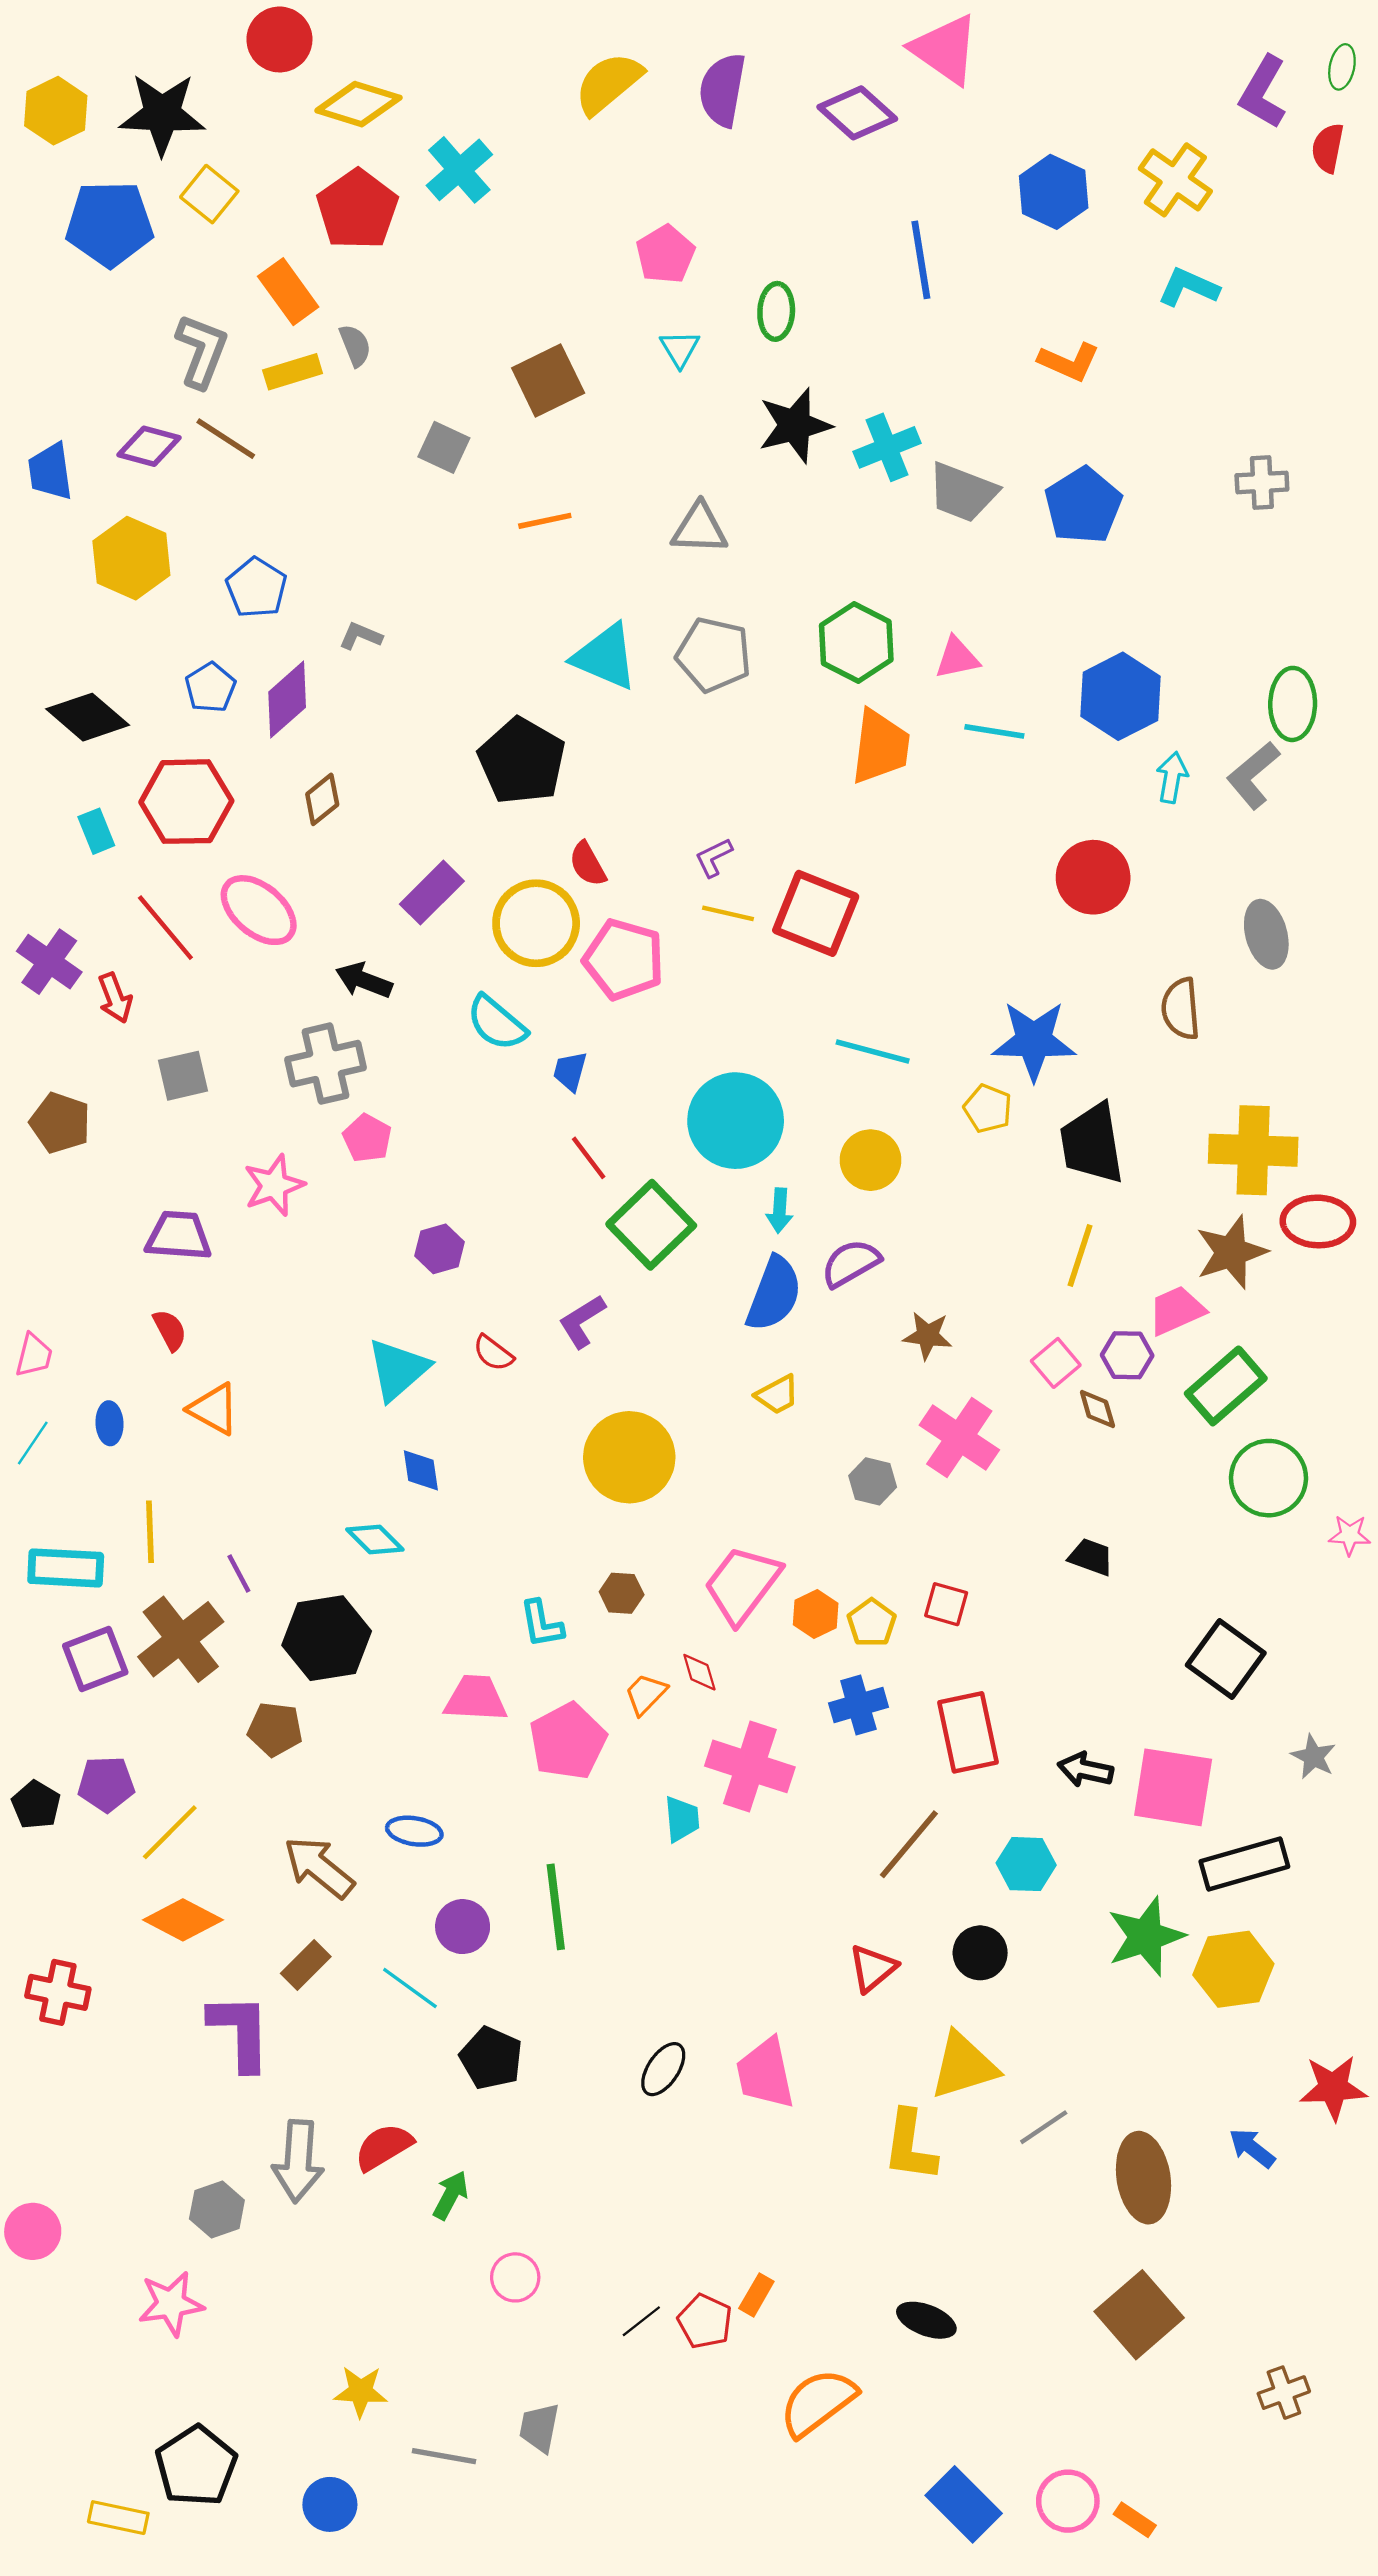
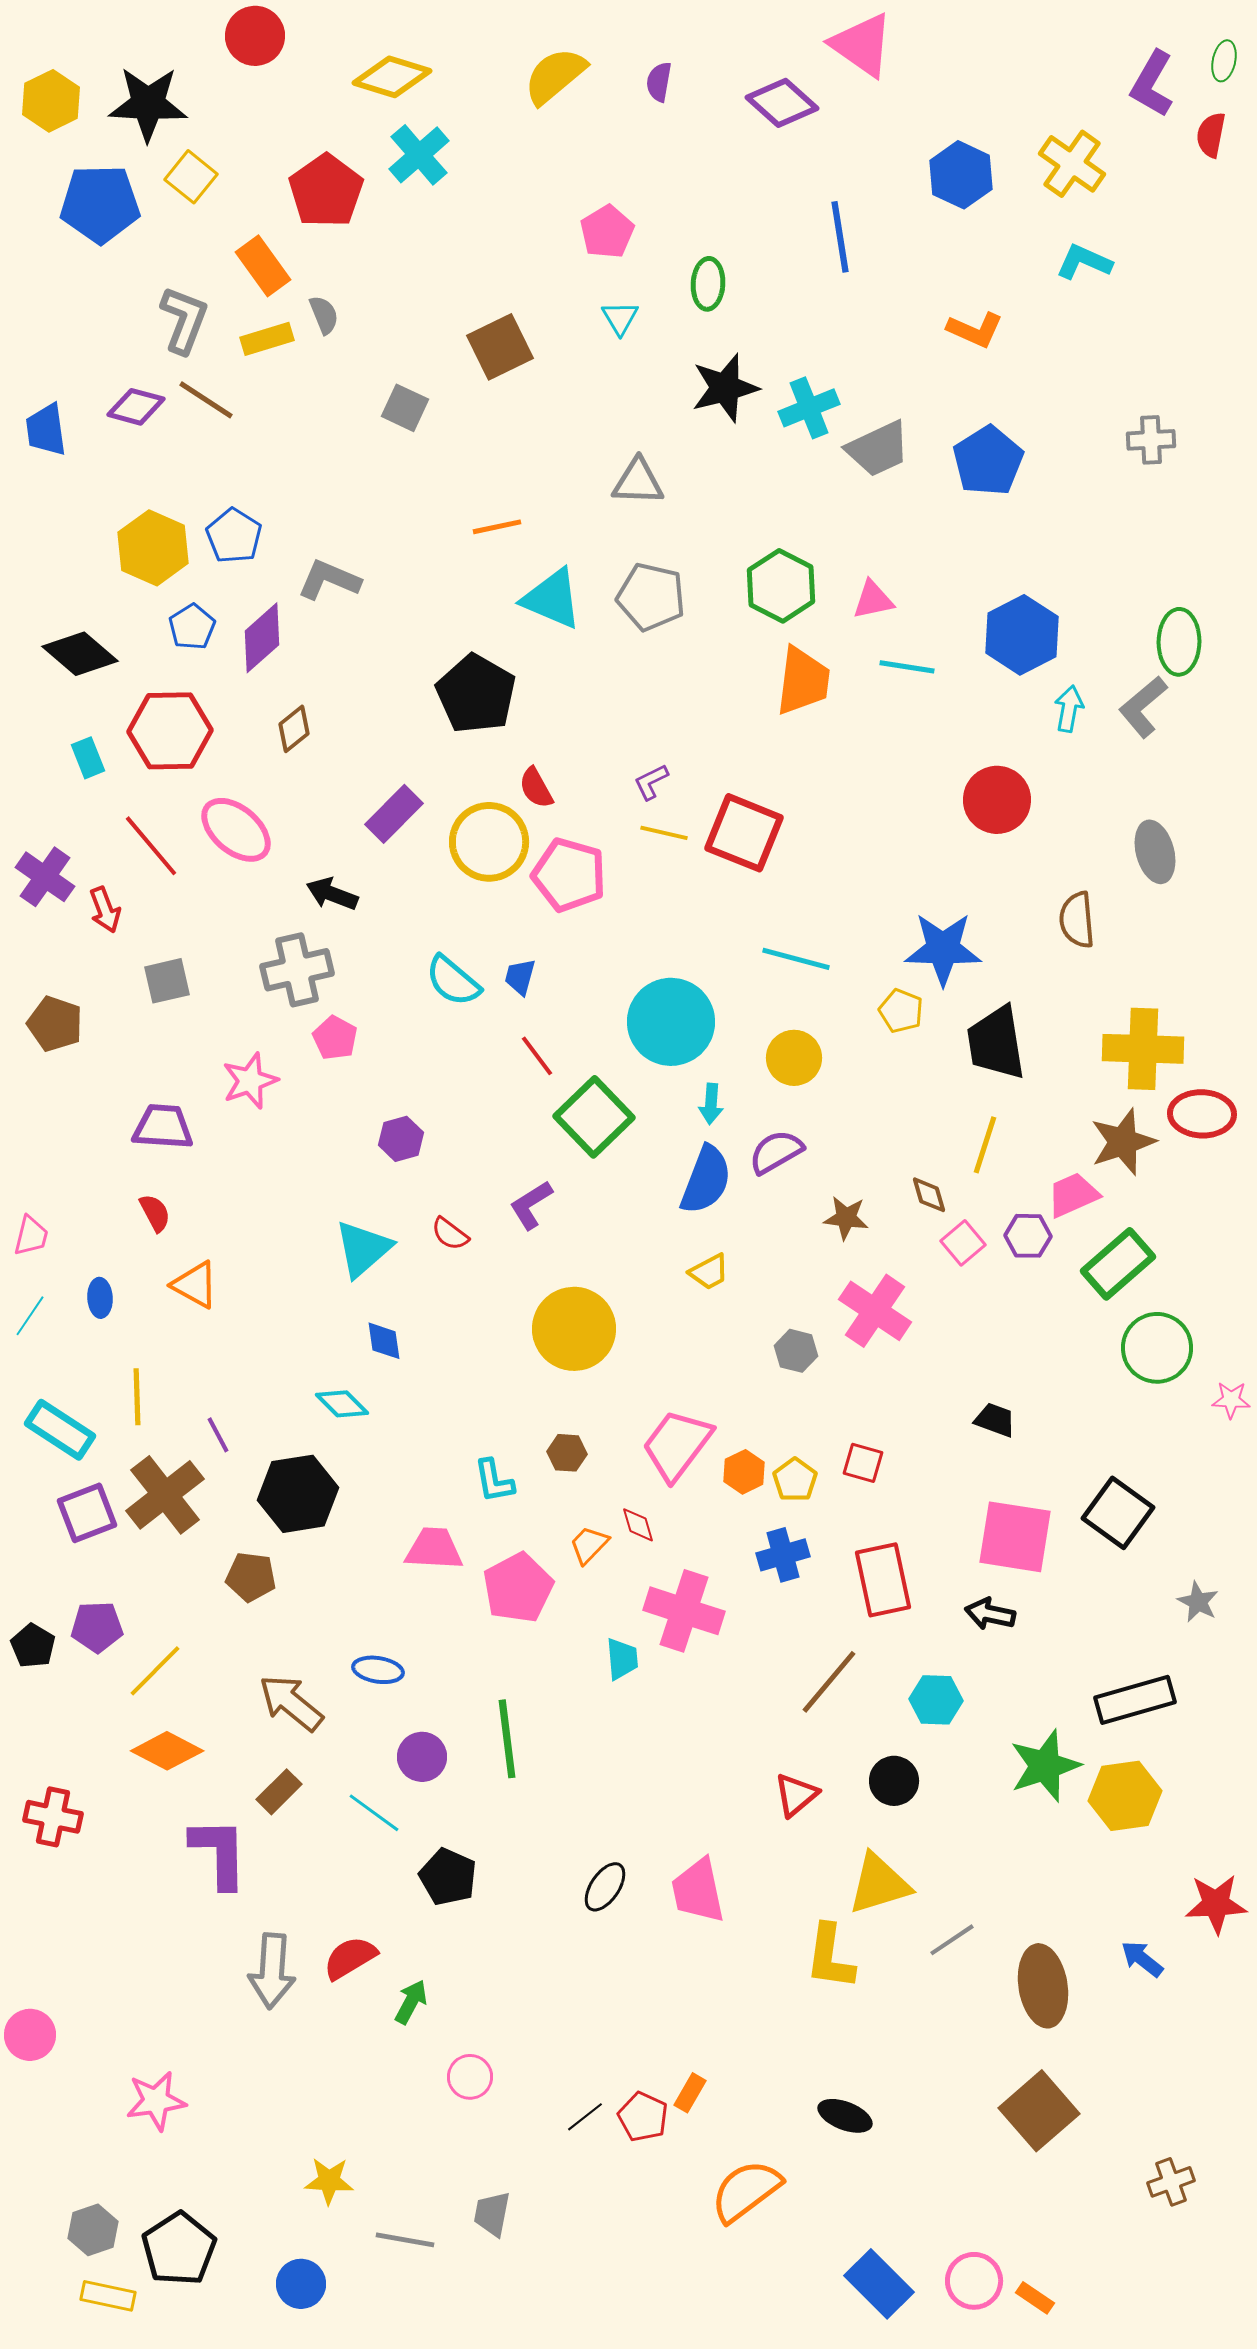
purple semicircle: (722, 90) -> (659, 82), size x0.6
yellow diamond: (358, 104) -> (392, 77), moved
gray trapezoid: (963, 492) -> (878, 449), turned -46
orange line: (545, 521) -> (497, 527), moved
yellow hexagon: (131, 558) -> (153, 548), moved
gray L-shape: (361, 636) -> (329, 580), size x1.6
cyan semicircle: (497, 1023) -> (453, 981), moved
brown diamond: (1097, 1409) -> (929, 1195), moved
cyan rectangle: (66, 1568) -> (60, 1430), turned 30
pink square: (1173, 1787) -> (1015, 1537), moved
gray hexagon: (217, 2209) -> (93, 2230), moved

